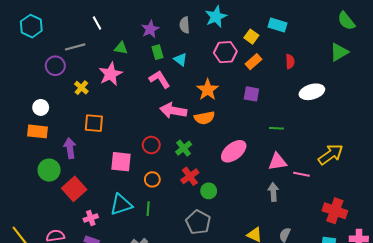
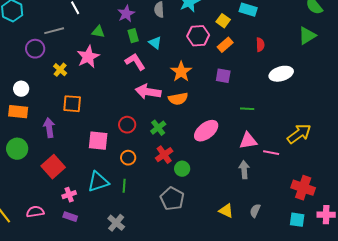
green circle: (49, 170) -> (17, 149), moved

